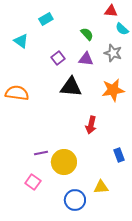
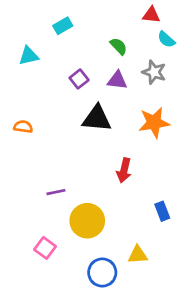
cyan triangle: (21, 41) -> (29, 56), turned -49
orange semicircle: (17, 93) -> (23, 127), size x0.6
purple line: (41, 153) -> (56, 192), moved

